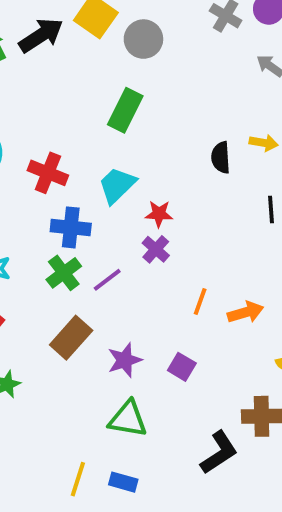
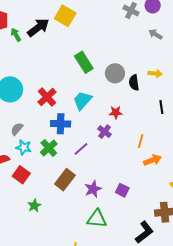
gray circle: (143, 39) -> (115, 73), moved
green rectangle: (125, 110) -> (84, 62), turned -55
red cross: (48, 173) -> (47, 97), turned 30
red star: (159, 214) -> (116, 112), moved
green cross: (64, 273) -> (49, 148), moved
orange line: (200, 301) -> (141, 141), moved

